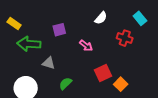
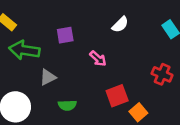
red cross: (125, 38) -> (162, 74), moved
gray triangle: (49, 63) -> (48, 77), turned -48
green semicircle: (65, 83) -> (67, 105), turned -144

